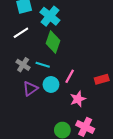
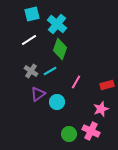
cyan line: (43, 65) -> (50, 71), turned -48
cyan circle: (51, 84) -> (57, 102), moved
pink star: (78, 99) -> (101, 109), moved

